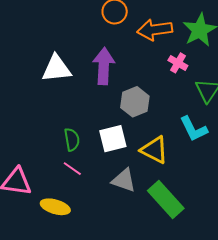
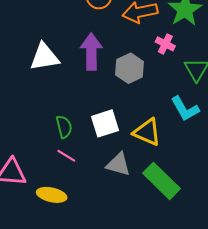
gray hexagon: (135, 102) -> (130, 68), moved

